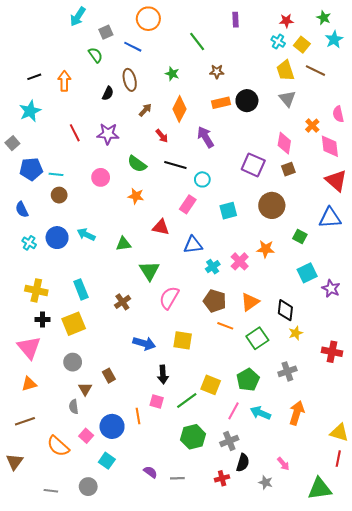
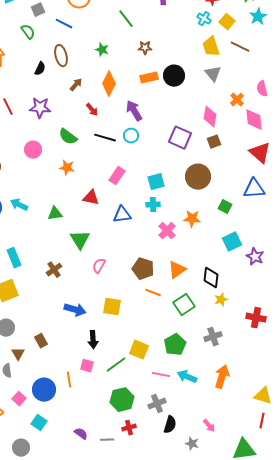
cyan circle: (202, 179) -> (131, 136), moved
cyan cross: (213, 267) -> (153, 205), moved, turned 32
pink semicircle: (169, 298) -> (99, 266), size x0.7
pink line: (233, 411) -> (161, 375), turned 72
red cross: (222, 478) -> (129, 428), moved

